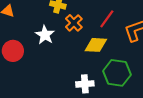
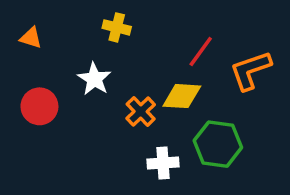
orange cross: (74, 23) -> (141, 111), moved

